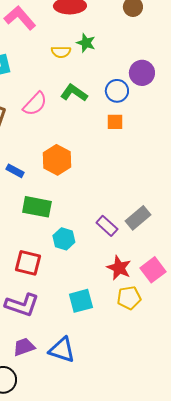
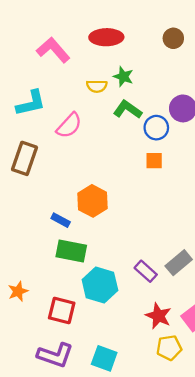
green L-shape: (74, 93) -> (128, 110), moved
pink semicircle: (35, 104) -> (69, 125), moved
blue rectangle: (15, 171) -> (61, 220), moved
cyan hexagon: (64, 239) -> (100, 285), size x1.5
cyan square: (81, 301) -> (104, 358), moved, turned 35

